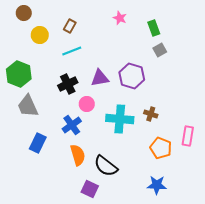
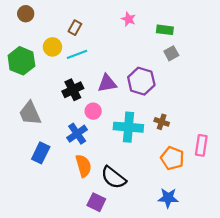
green rectangle: (154, 28) -> (165, 30), turned -63
yellow circle: (40, 35) -> (52, 47), moved
green hexagon: (19, 74) -> (21, 61), moved

